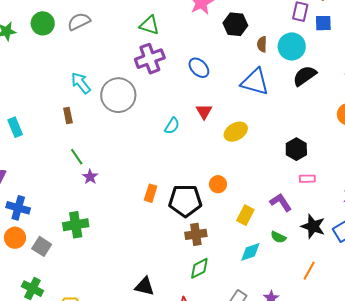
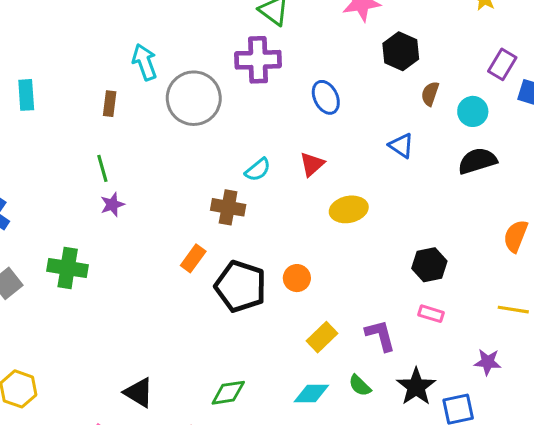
cyan circle: (292, 46) -> (473, 111), size x0.7
blue triangle: (255, 82) -> (401, 146), size x0.6
brown cross: (196, 234) -> (228, 207), moved

